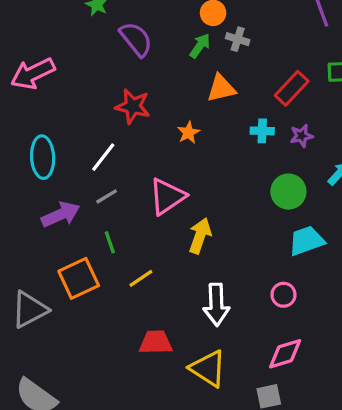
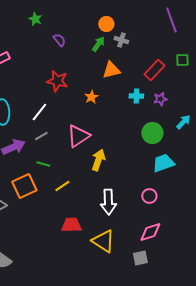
purple semicircle: (136, 39) -> (59, 40), size x0.6
green line: (110, 242) -> (43, 164), turned -56

